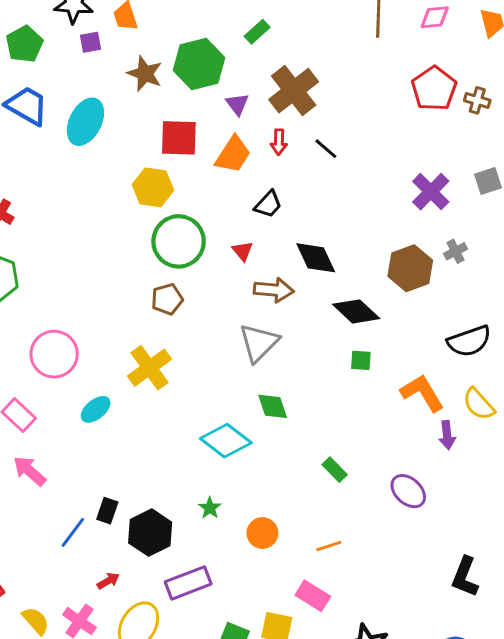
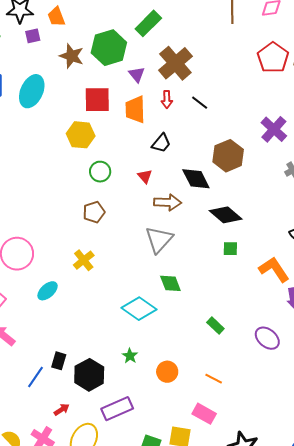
green rectangle: (257, 32) -> (148, 23), size x1.5
orange trapezoid: (233, 154) -> (135, 110), turned 148
green circle: (179, 241) -> (100, 172), size x0.6
brown hexagon: (410, 268) -> (228, 156), moved
yellow cross: (149, 368) -> (84, 260), size x0.7
orange line: (329, 546) -> (214, 379), turned 48

